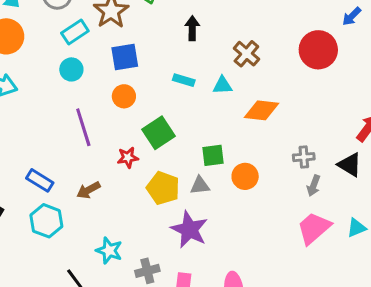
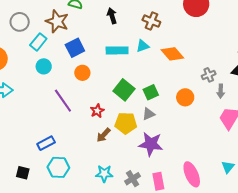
cyan rectangle: (184, 80) -> (117, 50), size x1.5
orange diamond: (262, 110) -> (172, 54), turned 60
green square: (158, 133) -> (124, 90), moved
orange circle: (245, 176) -> (185, 97), moved
blue rectangle: (40, 180) -> (46, 143), turned -42
brown arrow: (88, 190) -> (104, 135), moved

